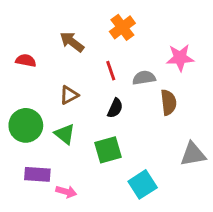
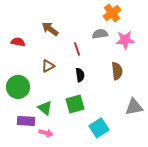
orange cross: (122, 27) -> (112, 13), moved
gray semicircle: (144, 78) -> (100, 34), moved
black semicircle: (115, 108) -> (80, 75), turned -32
green triangle: (65, 134) -> (45, 108), moved

